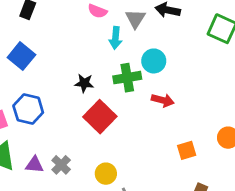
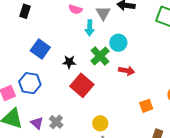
blue square: (21, 56) -> (40, 49), moved
green cross: (127, 78) -> (100, 56), turned -30
purple triangle: (34, 165) -> (37, 123), turned 40
yellow circle: (106, 174) -> (100, 123), moved

